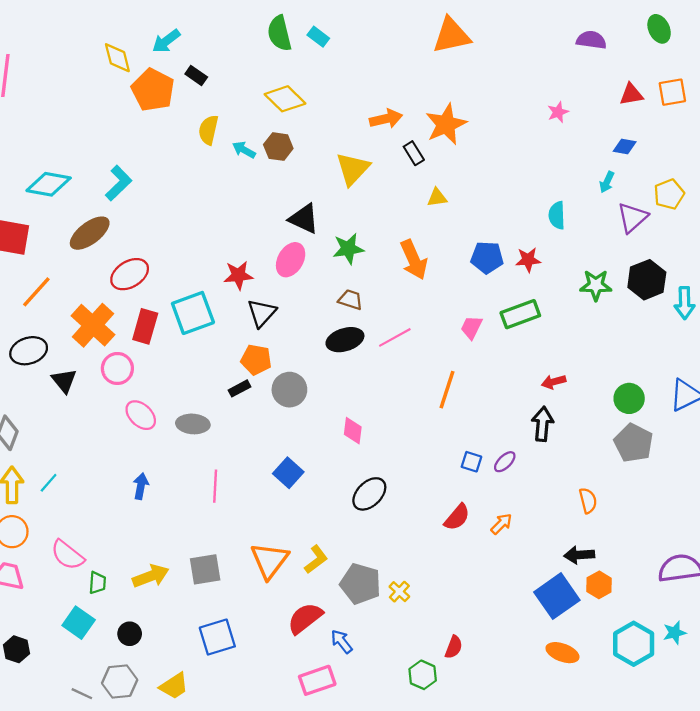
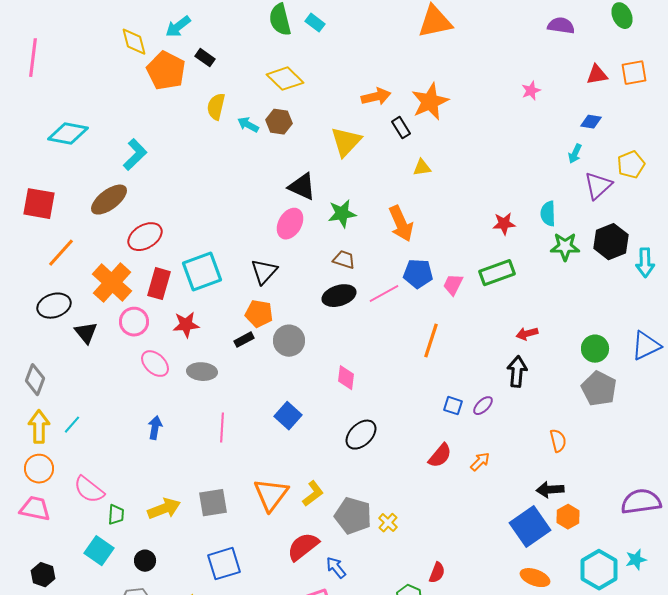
cyan diamond: (49, 184) -> (68, 134), moved
cyan semicircle: (557, 215) -> (548, 214), moved
blue pentagon: (487, 257) -> (418, 274), moved
red star: (238, 275) -> (186, 325), moved

